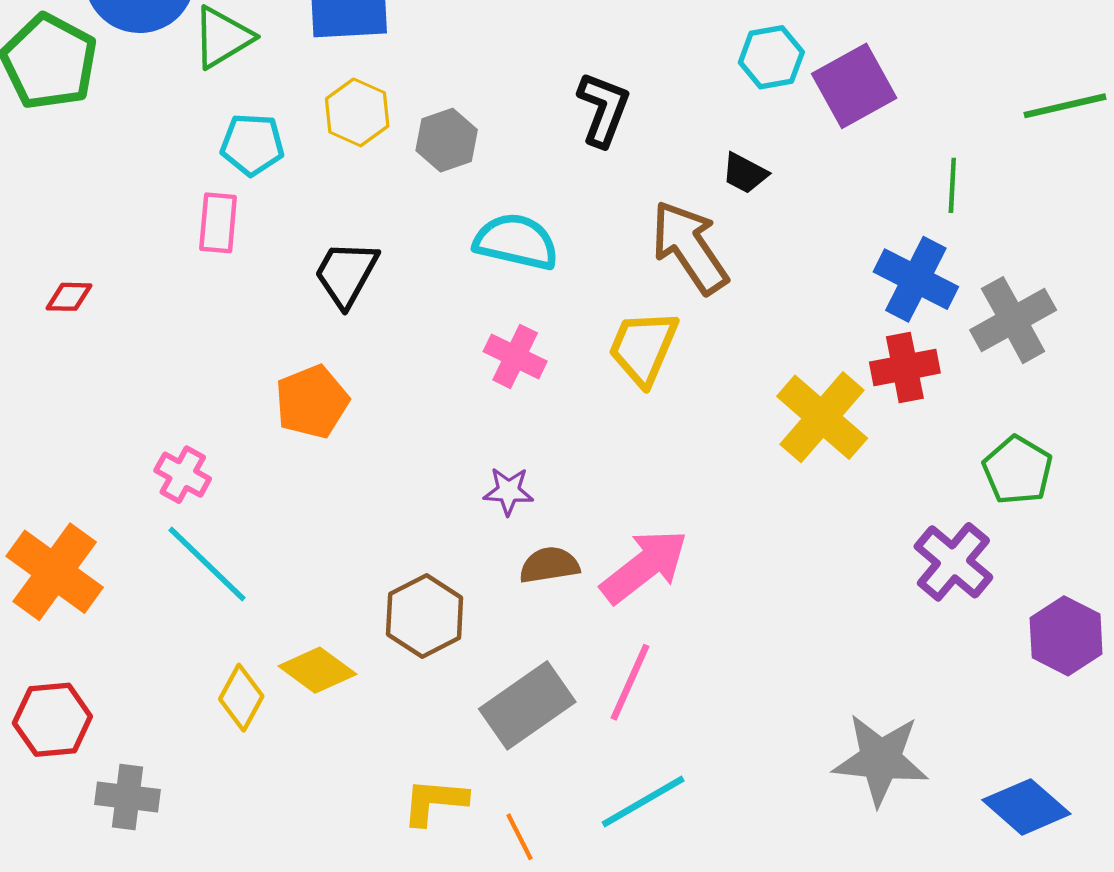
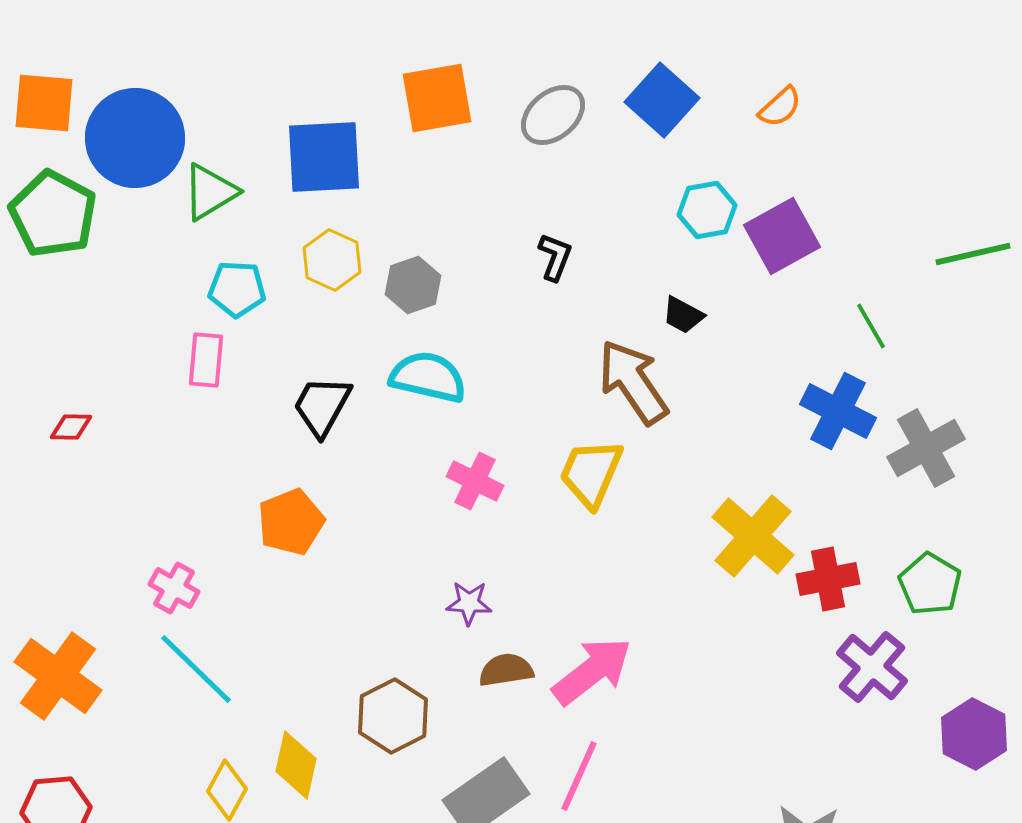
black L-shape: (603, 109) -> (555, 257), size x0.7
green line: (952, 185) -> (871, 326), turned -33
cyan semicircle: (516, 242) -> (428, 377), moved
red cross: (905, 368) -> (828, 579), moved
yellow diamond: (317, 670) -> (296, 765), turned 66

